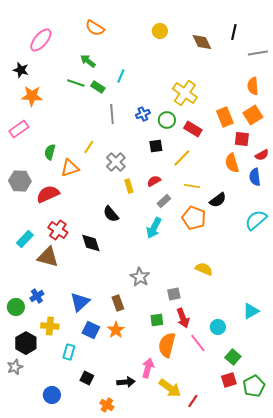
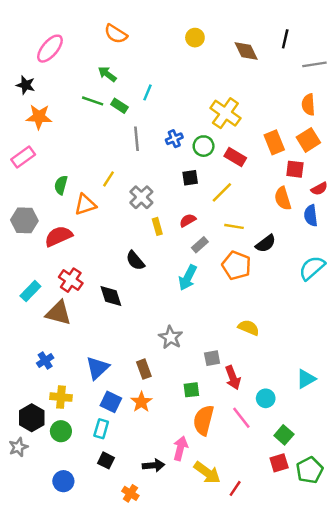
green circle: (16, 307) -> (61, 431), moved
red arrow: (183, 318) -> (233, 378), moved
cyan rectangle: (69, 352) -> (101, 429), moved

